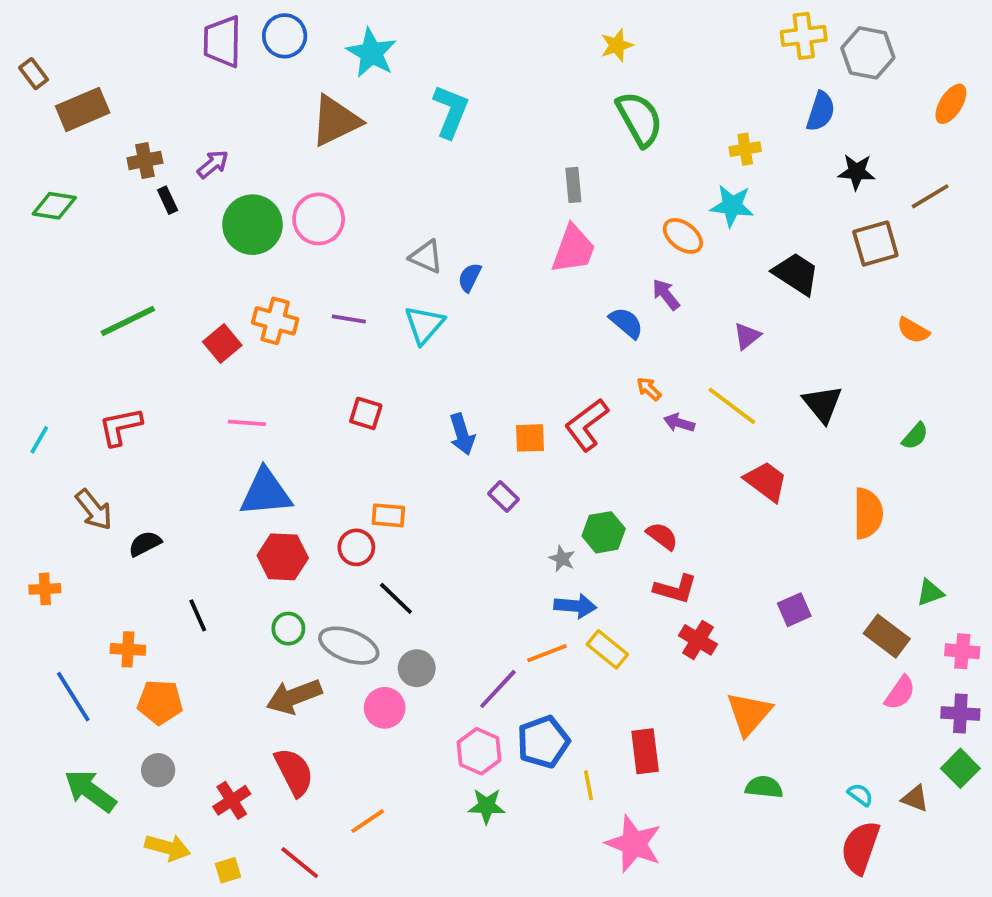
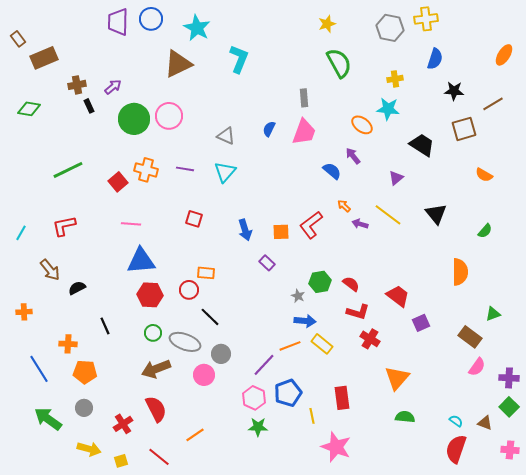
gray hexagon: (868, 53) -> (390, 28), moved
blue semicircle: (470, 277) -> (269, 129), moved
red trapezoid: (766, 481) -> (398, 296), moved
pink cross: (962, 651) -> (510, 450), moved

